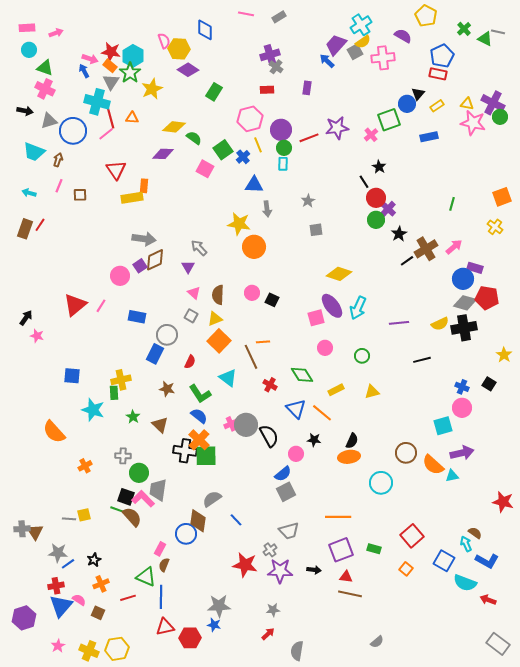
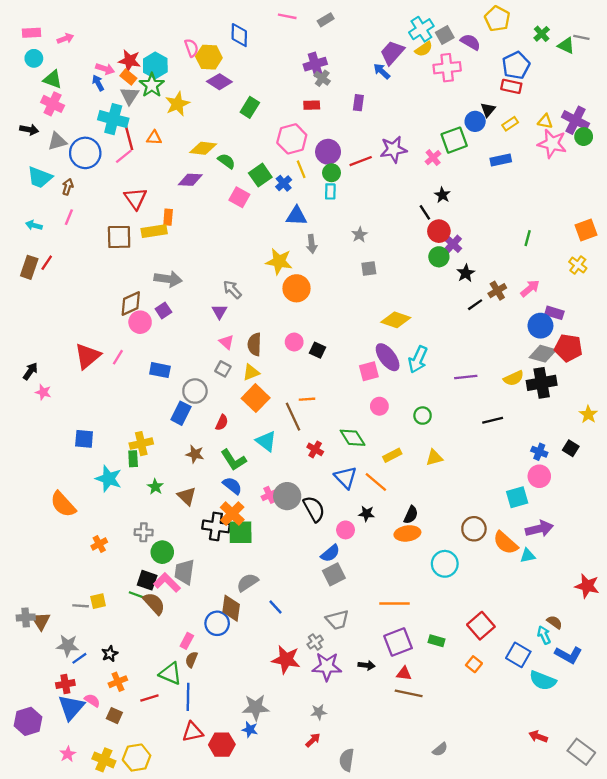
gray square: (355, 52) -> (445, 35), moved
brown square: (80, 195) -> (119, 237), moved, size x1.6
brown cross: (426, 249) -> (497, 291), size x0.7
brown diamond: (155, 260) -> (131, 303), moved
red arrow: (488, 600) -> (538, 737), moved

